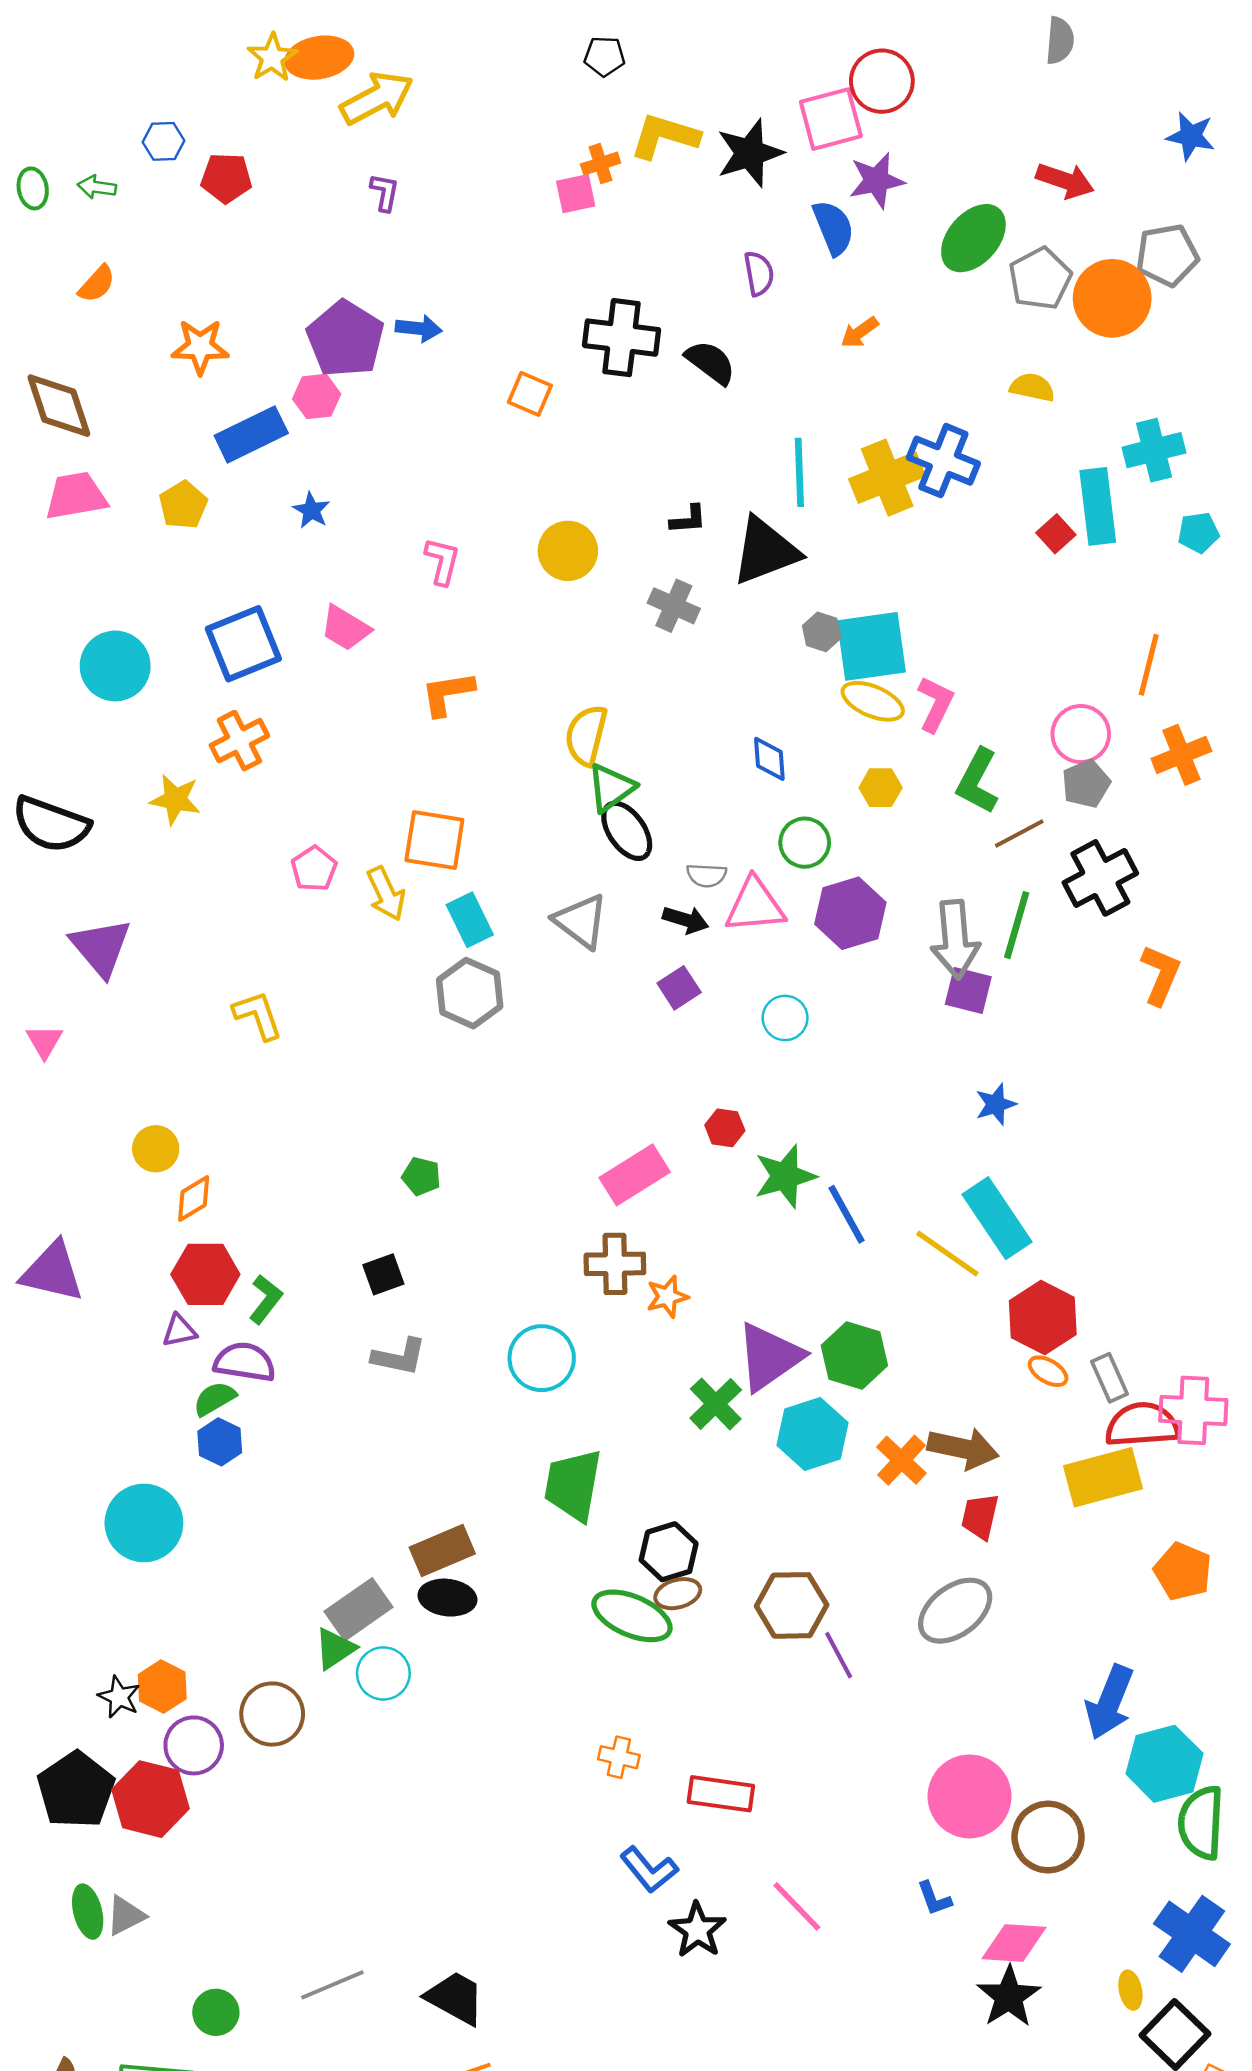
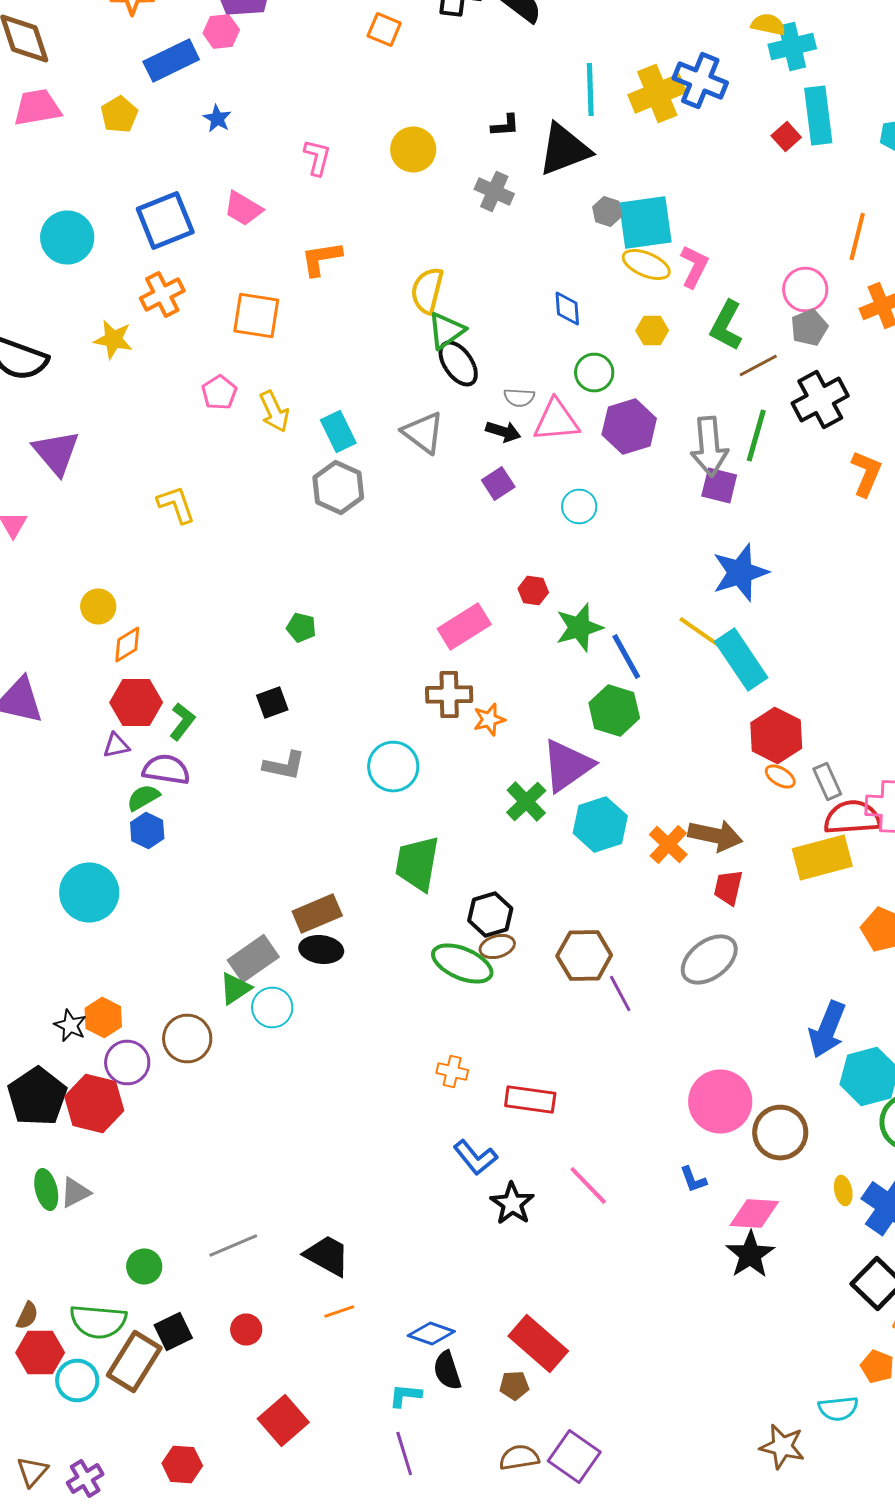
cyan cross: (1154, 450) -> (792, 46), moved
orange square: (434, 840) -> (256, 316), moved
blue star: (996, 1104) -> (740, 572), size x1.8
yellow line: (947, 1253) -> (703, 634), moved
green hexagon: (854, 1356) -> (614, 710), moved
yellow ellipse: (1130, 1990) -> (843, 1190), moved

